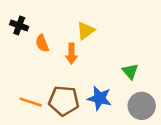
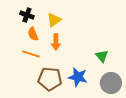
black cross: (19, 25) -> (27, 15), moved
yellow triangle: (86, 31) -> (54, 20), moved
orange line: (31, 102) -> (31, 54), moved

